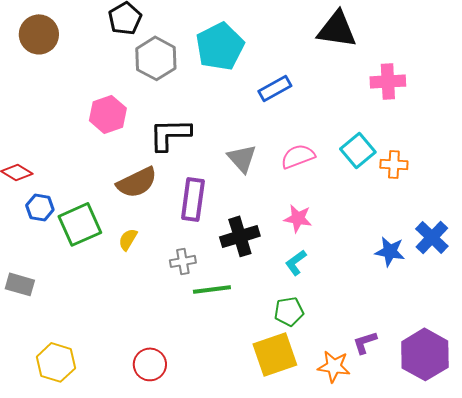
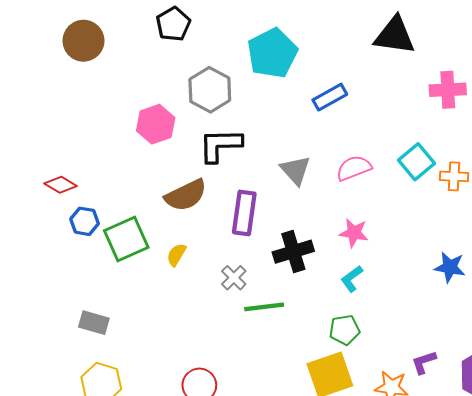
gray hexagon: (156, 58) -> (210, 90), moved
gray cross: (183, 261) -> (234, 278), turned -35
gray rectangle: (20, 284) -> (94, 323), moved

